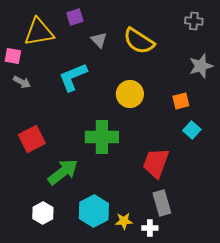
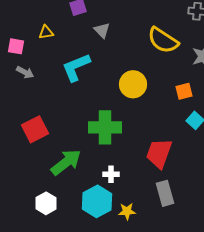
yellow triangle: (39, 32) -> (46, 32), moved, size x0.5
yellow semicircle: (139, 41) -> (163, 40), moved
white cross: (150, 228) -> (111, 174), moved

